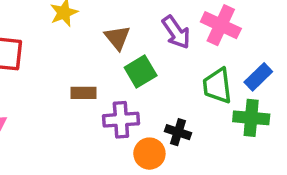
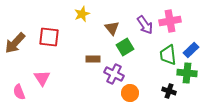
pink cross: (221, 25) -> (170, 21), turned -35
purple cross: (121, 120) -> (114, 74), turned 30
black cross: (178, 132) -> (169, 91), moved

